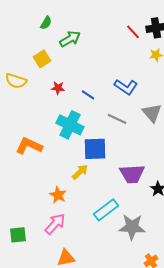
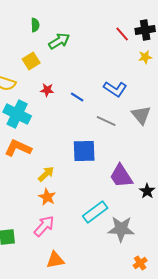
green semicircle: (46, 23) -> (35, 25), turned -32
cyan cross: (70, 125) -> (17, 114), moved
yellow arrow: (80, 172) -> (46, 174), moved
purple trapezoid: (132, 174) -> (121, 176), turned 60

